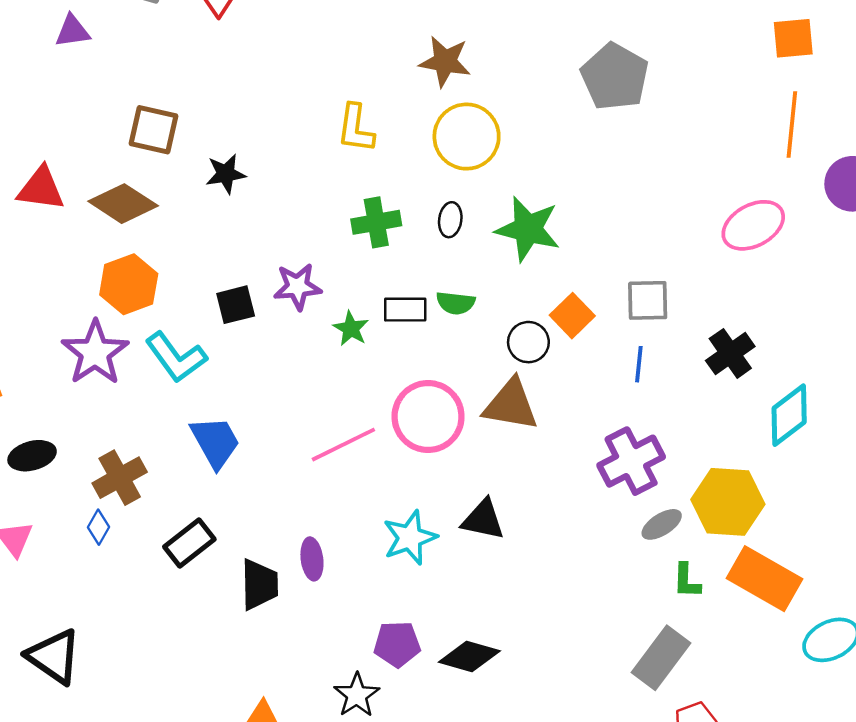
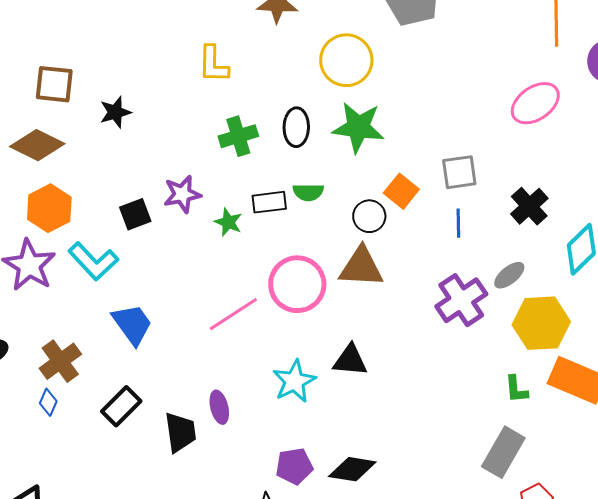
yellow circle: (467, 137) -> (346, 60), moved
black ellipse: (450, 220) -> (296, 127), size x1.4
gray ellipse: (662, 524) -> (509, 275), moved

